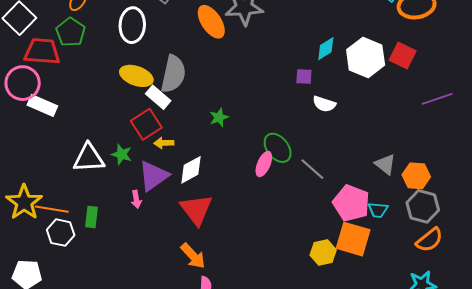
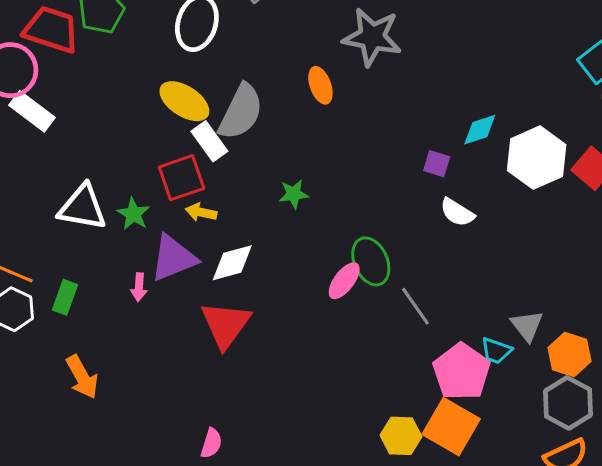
orange ellipse: (211, 22) -> (320, 85), moved, size x0.7
cyan trapezoid: (378, 210) -> (496, 351), moved
orange arrow: (193, 256) -> (82, 377), moved

